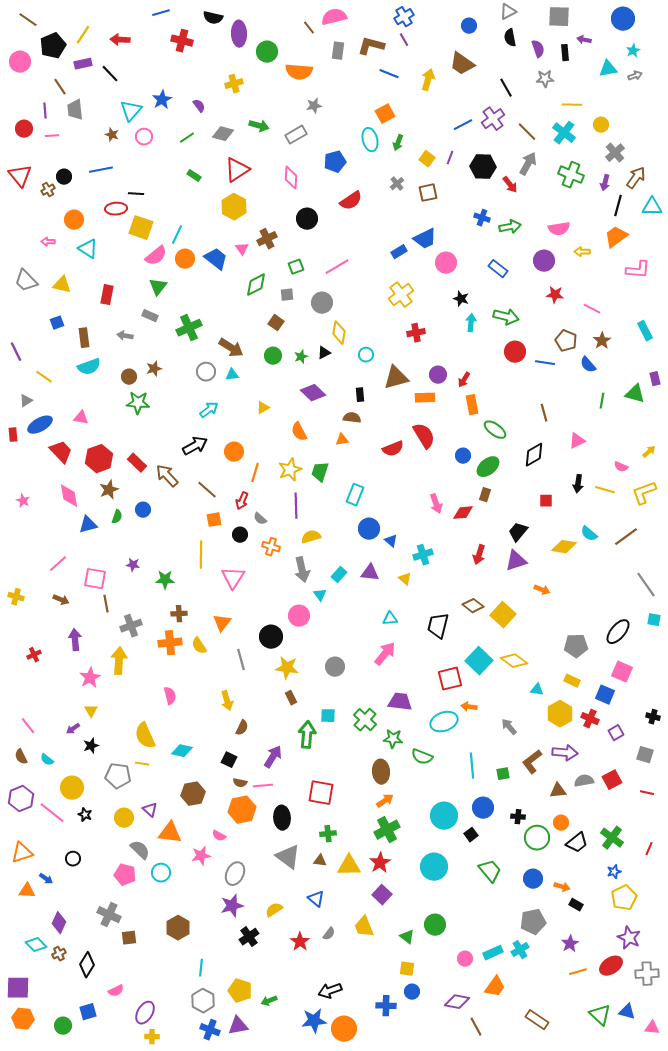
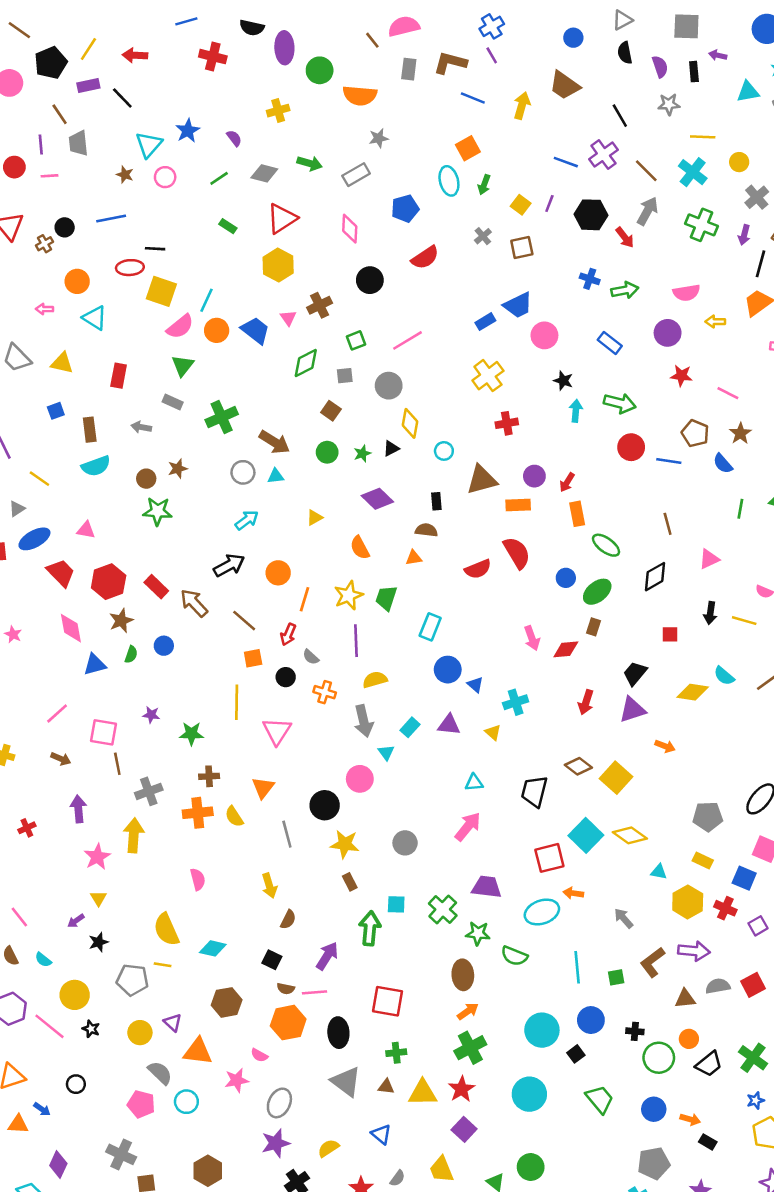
blue line: (463, 125) -> (566, 162), turned 48

